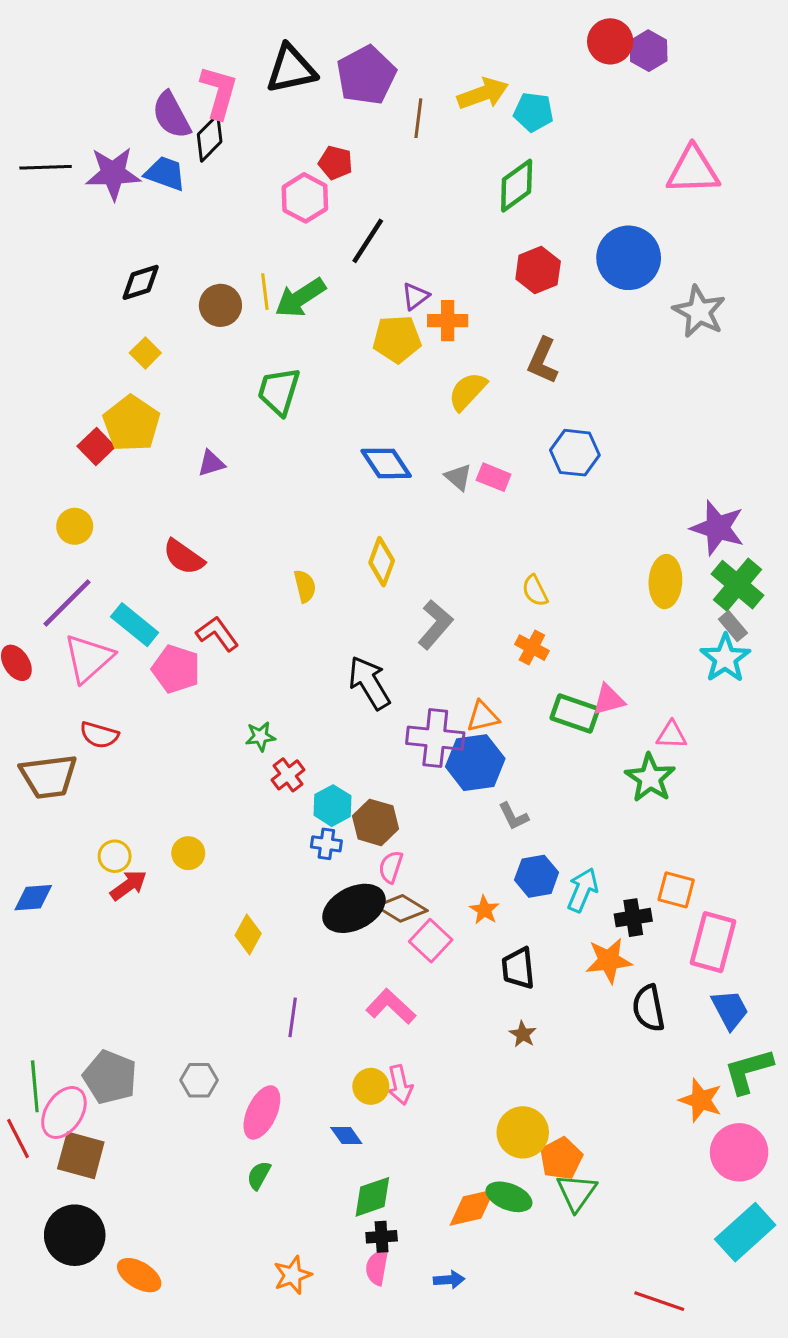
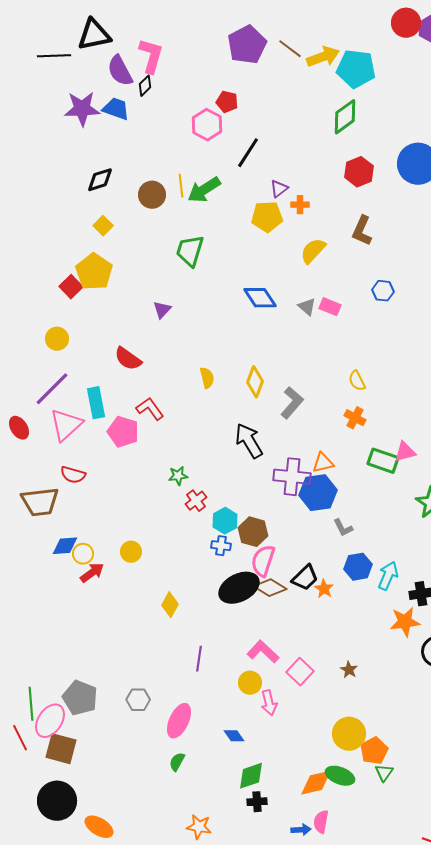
black triangle: (291, 69) -> (94, 35), moved
cyan pentagon: (533, 112) -> (356, 69), size x1.5
brown line: (418, 118) -> (290, 49), moved, turned -60
black diamond: (210, 138) -> (145, 86), size x0.7
black line: (46, 167) -> (54, 56), moved
orange cross: (448, 321) -> (300, 205), size x0.7
blue hexagon: (575, 453) -> (383, 291), size x0.7
purple triangle: (211, 463) -> (162, 310), moved, turned -30
yellow diamond: (382, 562) -> (255, 382), moved
cyan rectangle: (135, 625) -> (96, 403), turned 40
pink semicircle: (391, 867) -> (263, 561), size x1.5
blue diamond: (33, 898) -> (65, 546), moved
pink square: (431, 941) -> (300, 672), moved
black trapezoid: (518, 968) -> (305, 578), moved, turned -128
yellow circle: (371, 1086) -> (250, 683), moved
green triangle: (576, 1192) -> (384, 773), size x0.7
pink semicircle: (377, 1267) -> (321, 822), moved
orange star: (293, 1275) -> (199, 827), turned 30

